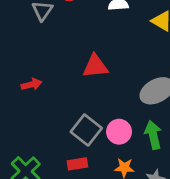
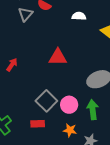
red arrow: (31, 84) -> (12, 65), turned -48

